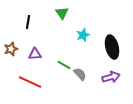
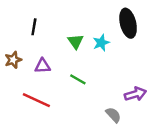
green triangle: (62, 13) -> (76, 42), moved
black ellipse: (112, 47) -> (128, 23), moved
gray semicircle: (80, 74) -> (113, 115), moved

